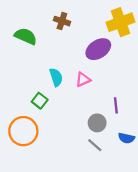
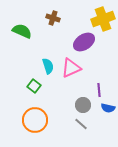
pink triangle: (83, 80) -> (71, 68), size x1.5
orange circle: (23, 131) -> (35, 120), moved
blue semicircle: (126, 138) -> (108, 108), moved

